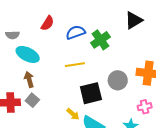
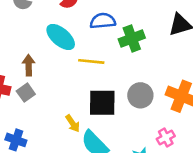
cyan ellipse: (28, 54) -> (61, 37), moved
pink cross: (145, 107) -> (166, 138), turned -32

